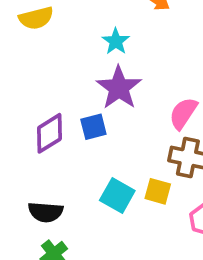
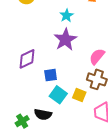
blue square: (93, 127) -> (51, 75), moved
black semicircle: (46, 212) -> (43, 114), moved

